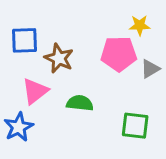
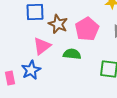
pink pentagon: (119, 54) -> (87, 29), moved, turned -30

